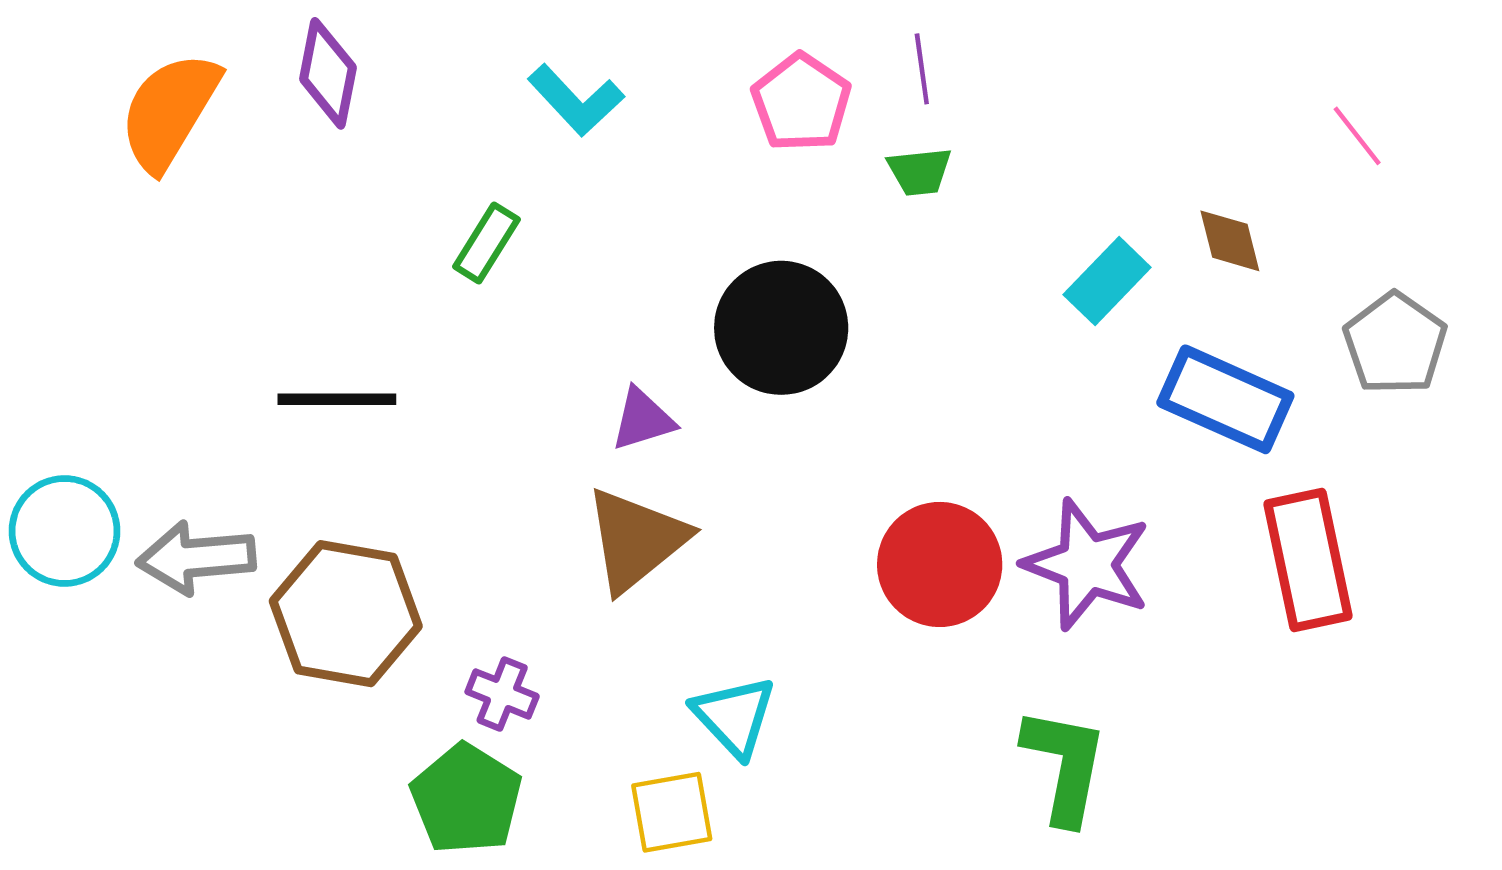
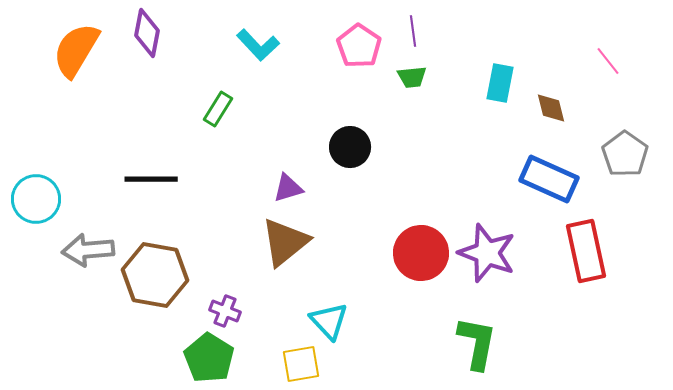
cyan rectangle: (1107, 281) -> (500, 83), moved, turned -33
black circle: (781, 328) -> (350, 147), size x0.7
cyan circle: (65, 531) -> (36, 199), moved

